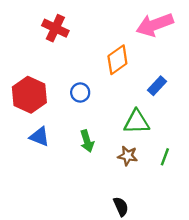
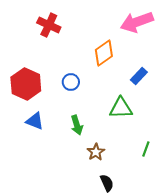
brown star: (128, 156) -> (96, 152), moved, turned 30
green line: (165, 157) -> (146, 149), moved

